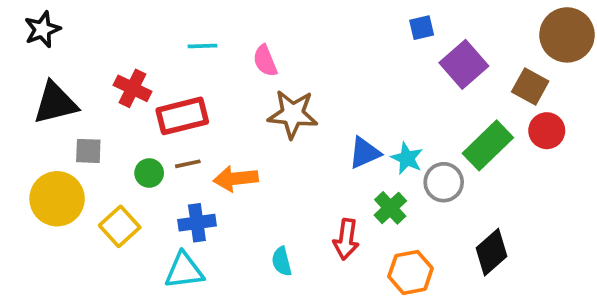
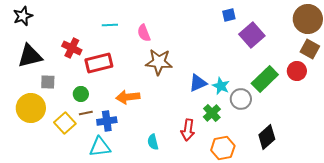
brown square: (530, 86) -> (310, 49), moved
brown line: (188, 164) -> (86, 113), moved

